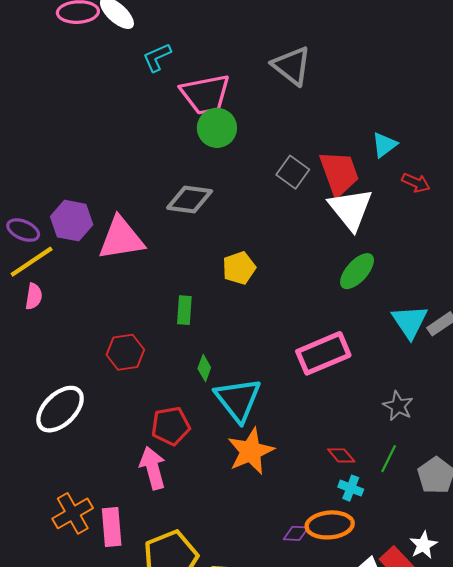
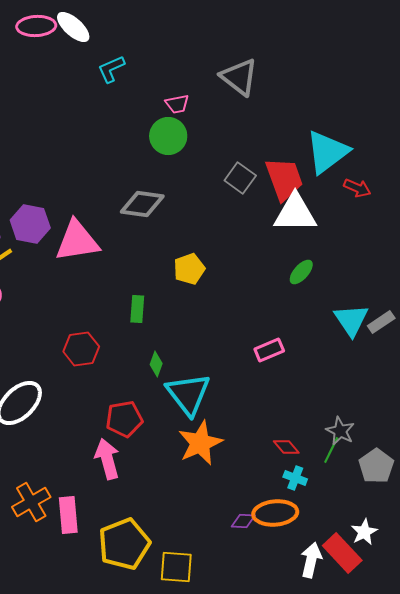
pink trapezoid: (205, 94) -> (177, 104), moved, size x0.5
cyan triangle: (384, 145) -> (327, 152), size x1.8
white triangle: (351, 209) -> (295, 213), turned -51
green ellipse: (357, 271) -> (301, 272), size x0.7
pink rectangle: (323, 353) -> (269, 350), size x0.6
gray star: (398, 406) -> (340, 431), moved

